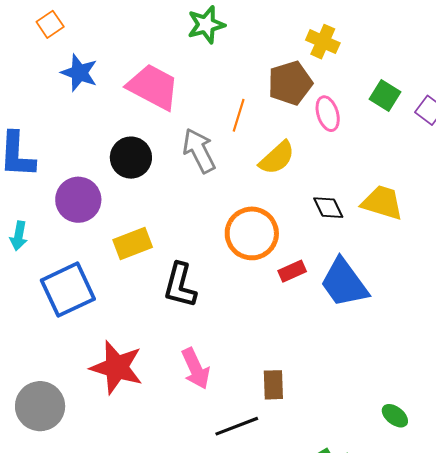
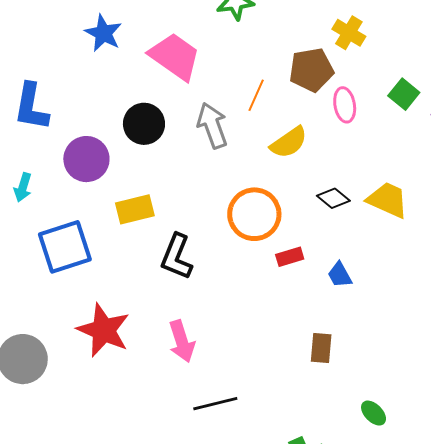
black diamond: (328, 208) -> (333, 198), turned -32
blue trapezoid: (344, 283) -> (340, 275), size x0.5
brown rectangle: (273, 385) -> (321, 348), moved

